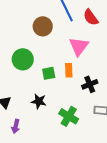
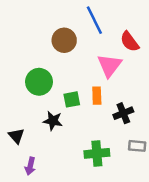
red semicircle: (91, 17) -> (130, 42), moved
black star: (39, 101) -> (53, 121), moved
green cross: (69, 116) -> (97, 153), turned -36

